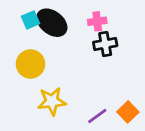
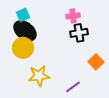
black ellipse: (52, 23) -> (25, 31), moved
orange square: (128, 112) -> (96, 62), moved

